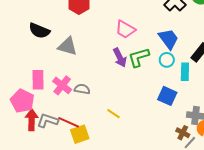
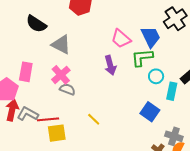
blue trapezoid: (168, 39) -> (151, 37), moved
green L-shape: (139, 57) -> (142, 58), moved
pink cross: (62, 85) -> (61, 75), moved
red line: (69, 122) -> (48, 119), turned -40

